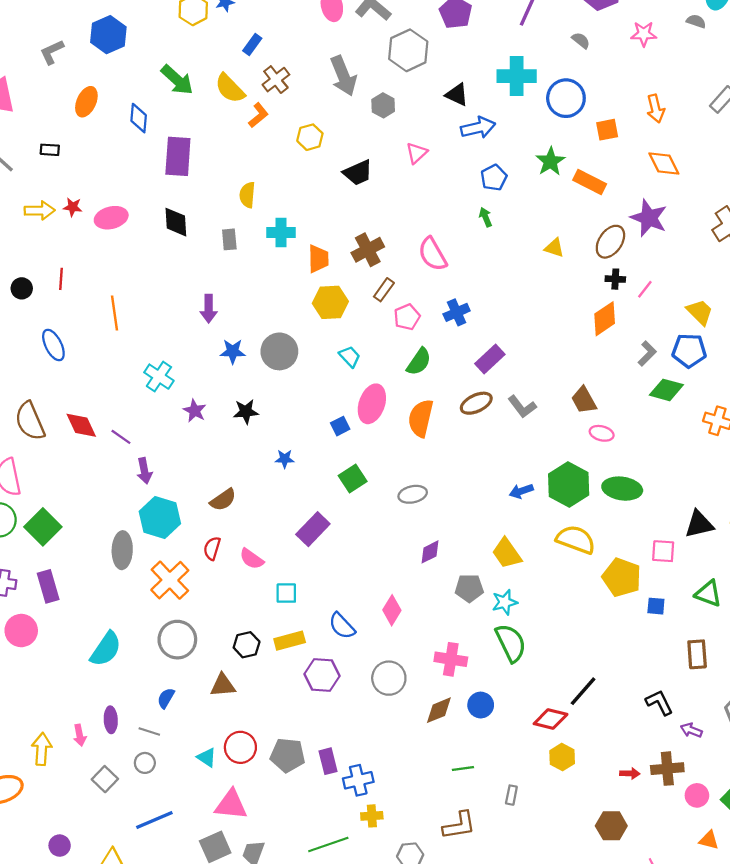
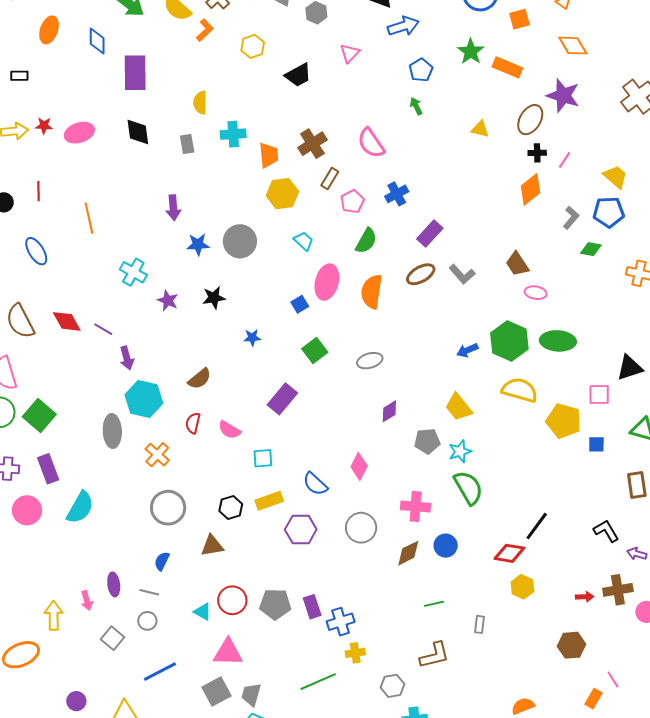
green diamond: (666, 390) -> (591, 249), size x0.7
orange cross: (170, 580) -> (157, 455), size x0.7
cyan semicircle: (106, 649) -> (80, 508), moved

